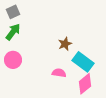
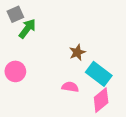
green arrow: (13, 32) -> (27, 29), moved

